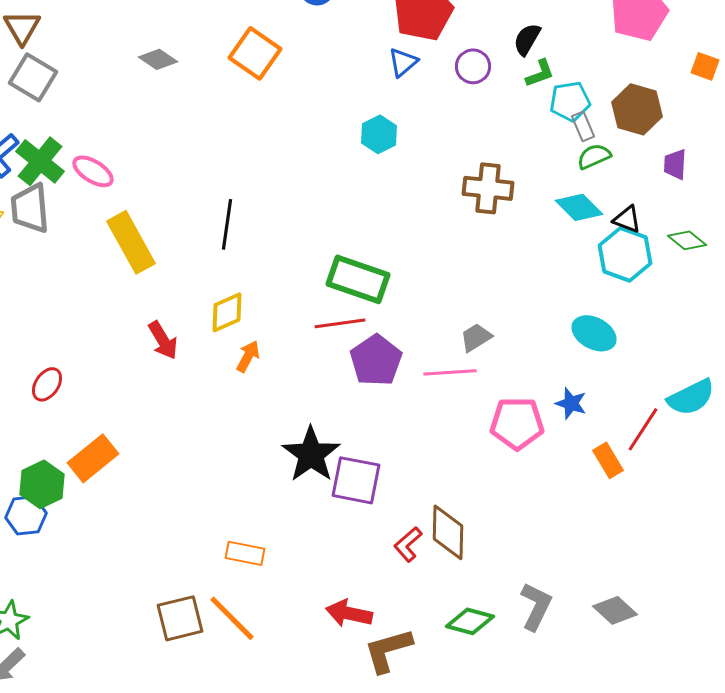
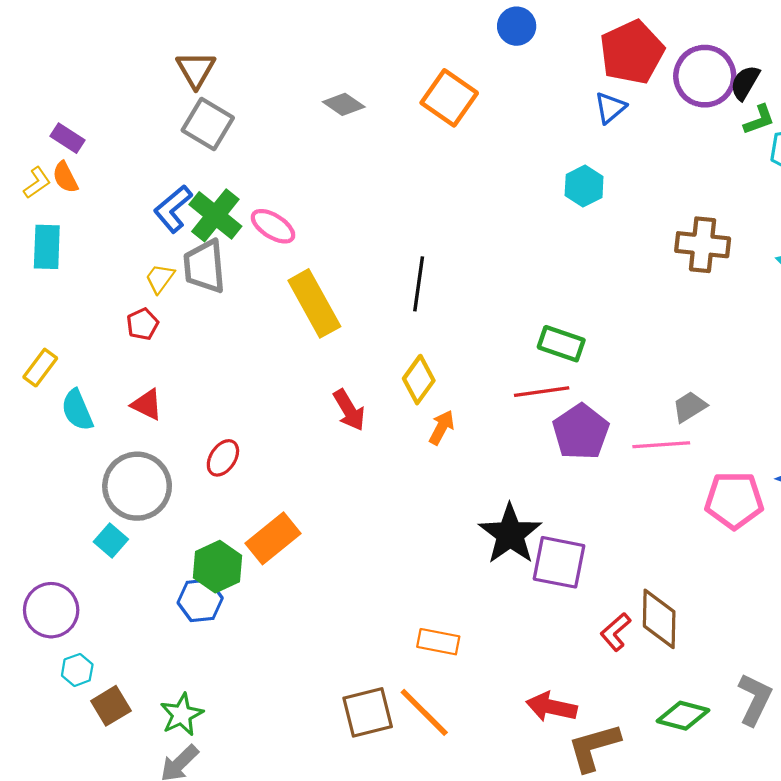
purple circle: (473, 66) -> (705, 76), moved, size x1.6
green rectangle: (358, 279) -> (561, 344), size x0.7
yellow diamond: (227, 312) -> (419, 380), turned -30

